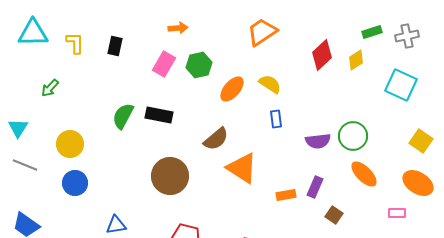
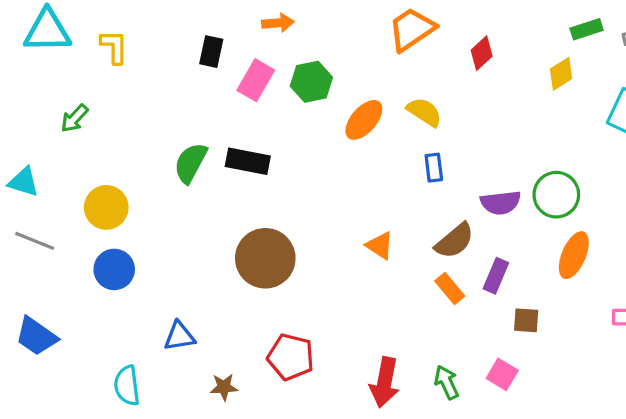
black rectangle: (115, 46) -> (211, 52), moved
red diamond: (322, 55) -> (482, 53), moved, size x0.7
cyan triangle: (18, 128) -> (24, 182), turned -45
brown semicircle: (216, 139) -> (455, 241), moved
orange triangle: (242, 168) -> (380, 246), size x0.6
orange ellipse: (364, 174) -> (574, 255), turned 68
orange rectangle: (286, 195) -> (450, 289), turned 60
brown square: (334, 215) -> (526, 320), turned -30

